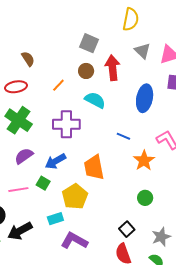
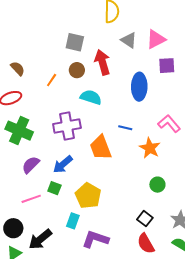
orange line: (58, 85) -> (52, 80), moved
orange trapezoid: (94, 167) -> (101, 148), moved
cyan rectangle: (55, 219) -> (73, 221), turned -42

